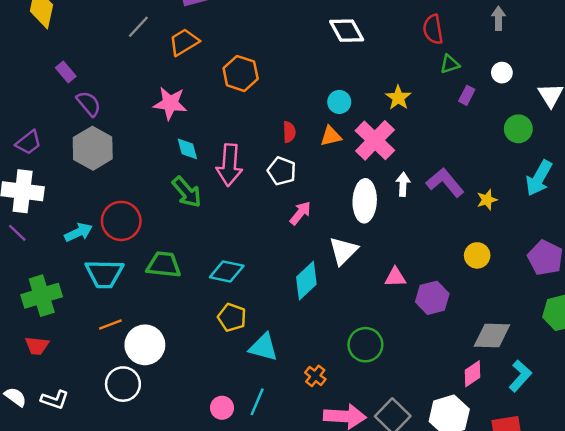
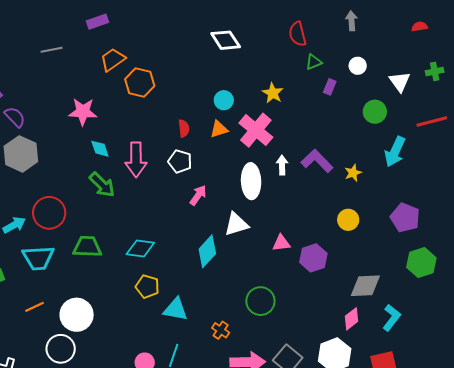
gray line: (138, 27) -> (52, 50), turned 40
orange trapezoid: (184, 42) -> (113, 60), moved
white triangle: (343, 251) -> (236, 224), turned 32
orange line: (110, 324) -> (34, 307), moved

